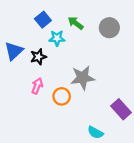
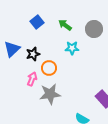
cyan star: (57, 38) -> (72, 48), moved
gray star: (83, 78) -> (50, 94), moved
orange circle: (62, 96) -> (49, 68), moved

